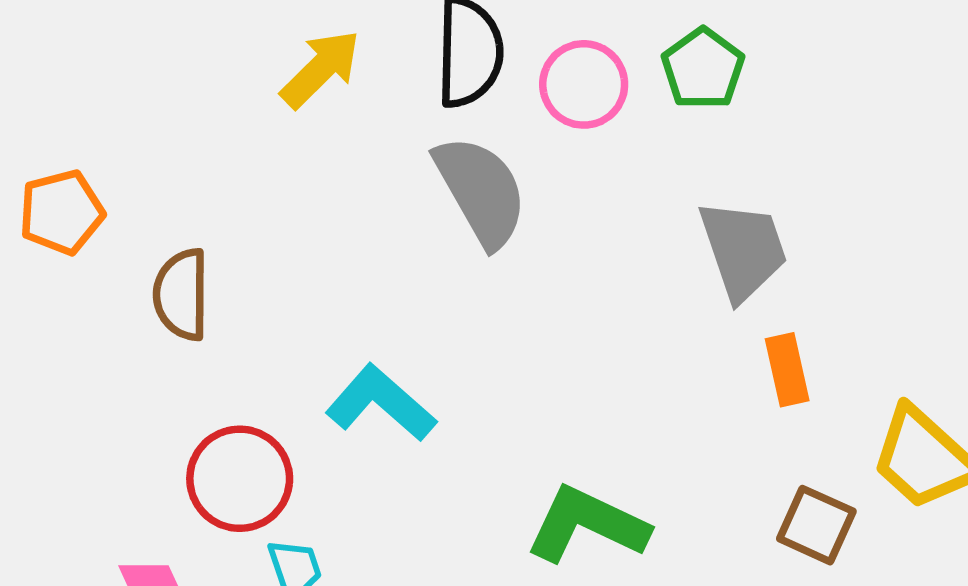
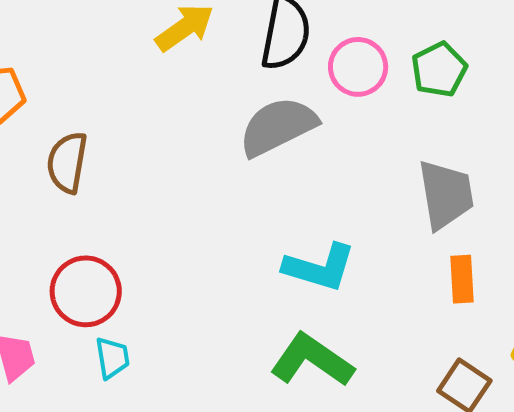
gray semicircle: (481, 191) -> (278, 127), turned -96
cyan L-shape: (381, 403) -> (319, 267), moved, turned 146

